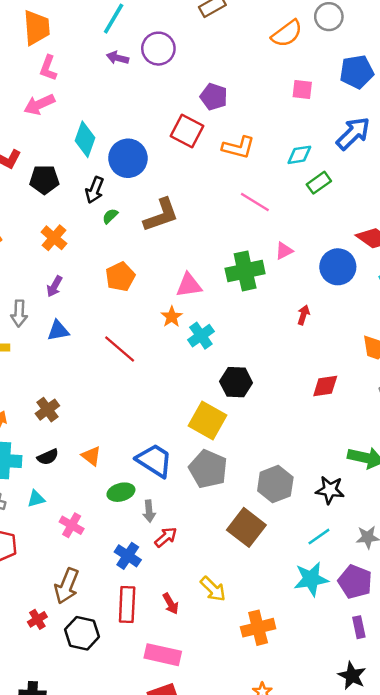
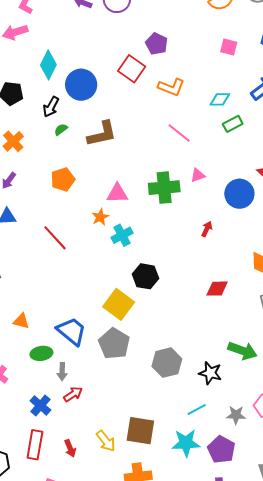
orange triangle: (91, 456) -> (21, 321), turned -30
brown square: (246, 527) -> (140, 431), moved, turned -36

